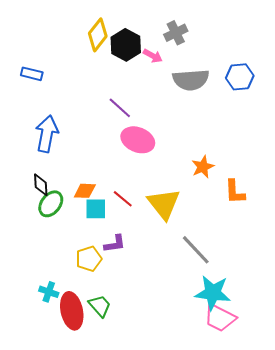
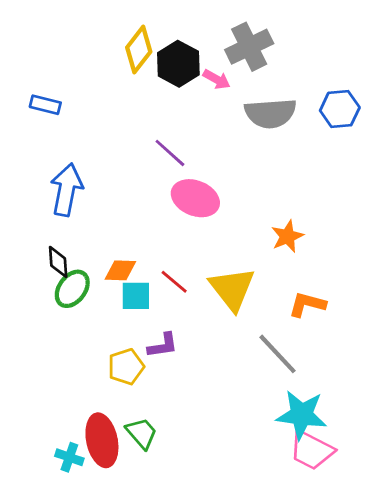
gray cross: (176, 33) -> (249, 47), size x1.4
orange L-shape: (235, 192) -> (307, 304), moved, turned 108
cyan cross: (49, 292) -> (69, 457), moved

